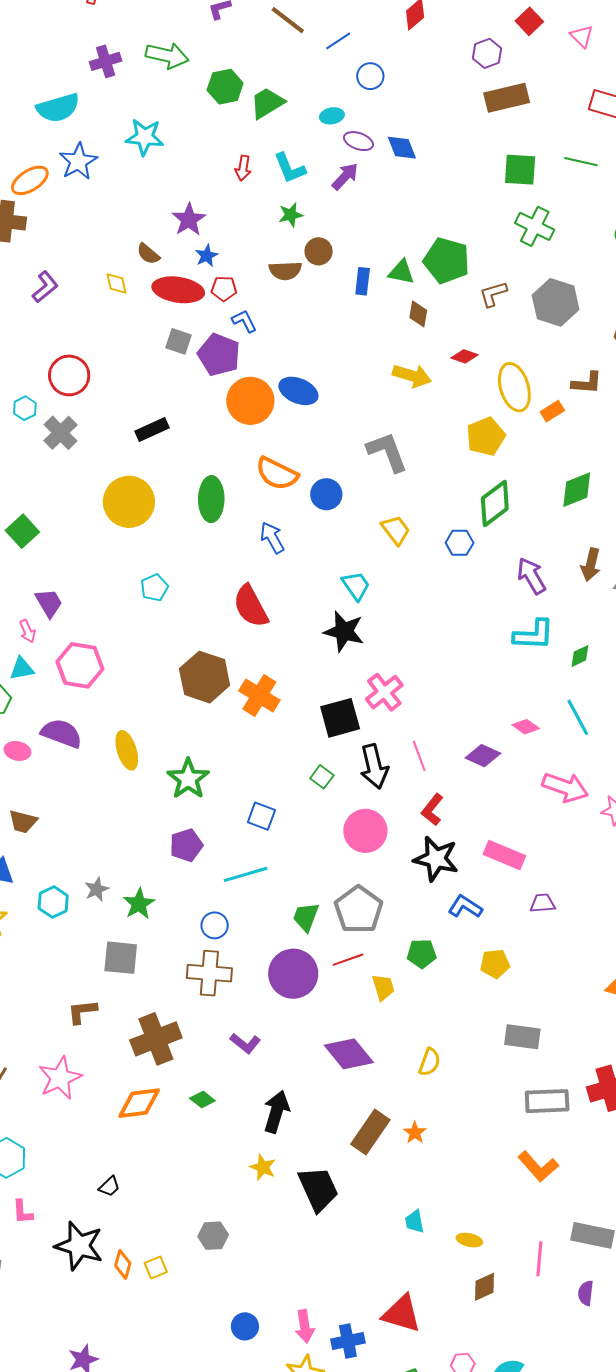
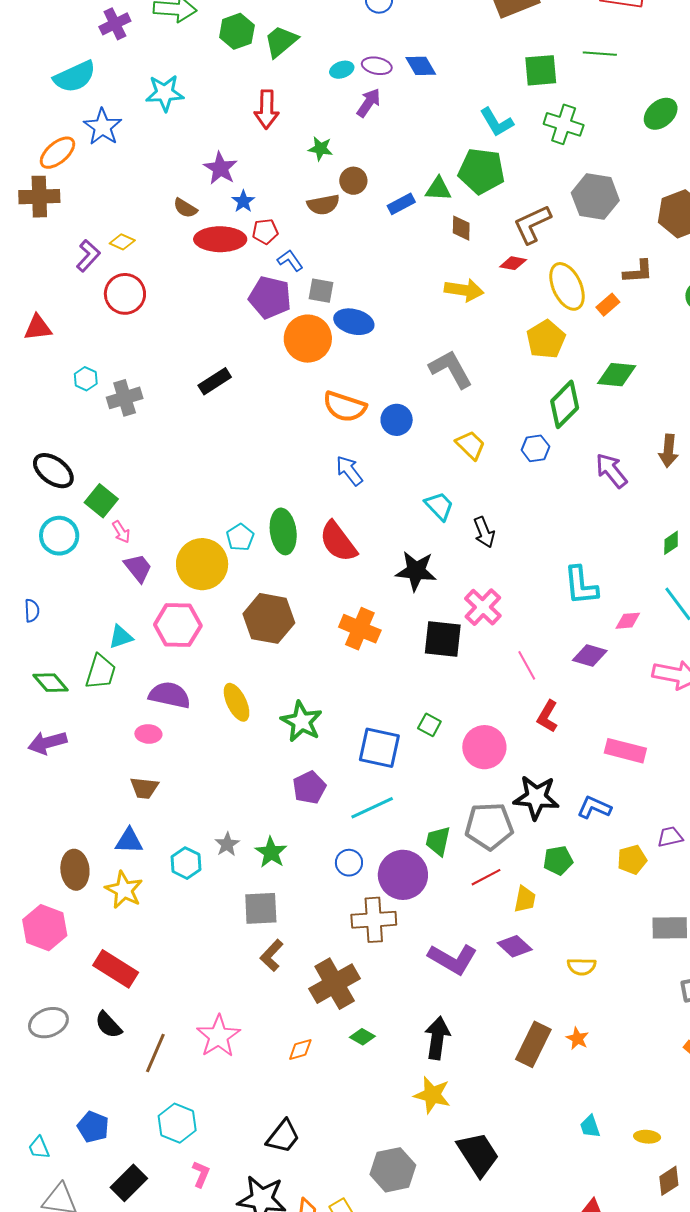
cyan ellipse: (332, 116) -> (342, 70), moved
red arrow: (243, 168) -> (267, 109), size x1.5
cyan L-shape: (290, 168) -> (497, 122), moved
green star: (291, 215) -> (320, 149), turned 30
blue rectangle: (363, 281) -> (401, 204), turned 64
yellow diamond: (116, 283) -> (122, 242), moved, turned -45
brown L-shape: (493, 294) -> (532, 224), moved, size x1.4
gray square: (178, 341) -> (321, 291), moved
red circle: (69, 375) -> (125, 294), moved
gray cross: (60, 433) -> (125, 398), turned 36
green diamond: (577, 490) -> (617, 375), moved, turned 36
green ellipse: (211, 499) -> (283, 531), moved
yellow circle: (129, 502) -> (202, 564), moved
pink arrow: (27, 631) -> (121, 532), moved
black star: (344, 631) -> (416, 571), moved
cyan L-shape: (534, 635) -> (581, 585), moved, turned 90
brown hexagon: (205, 677) -> (269, 618), moved
black square: (340, 718) -> (443, 639), turned 30
pink diamond: (526, 727) -> (628, 621), turned -32
pink ellipse: (17, 751) -> (148, 734), moved
black arrow: (374, 766) -> (484, 532), moved, size x0.7
green square: (322, 777) -> (429, 725), moved
blue square: (261, 816) -> (379, 748), size x1.5
black star: (436, 859) -> (536, 797), moved
purple trapezoid: (543, 903) -> (670, 837), moved
gray pentagon: (359, 910) -> (489, 826), turned -30
brown cross: (209, 973) -> (374, 920), moved
purple circle: (293, 974) -> (403, 875), moved
yellow trapezoid: (383, 987) -> (525, 899), turned 36
brown L-shape: (82, 1012) -> (272, 955), moved, turned -32
brown cross: (156, 1039) -> (335, 984), moved
purple L-shape: (245, 1043) -> (453, 959), moved, size x1.6
purple diamond: (349, 1054) -> (515, 946), moved, size x0.7
yellow semicircle: (430, 1062) -> (582, 966), turned 80
orange diamond: (139, 1103) -> (300, 1050), size x0.6
yellow star: (263, 1167) -> (432, 1095), size x1.4
black trapezoid: (109, 1187) -> (283, 1136), size x1.6
black trapezoid: (318, 1189) -> (478, 1154), moved
pink L-shape: (23, 1212) -> (201, 1174), turned -144
gray hexagon: (213, 1236) -> (393, 1170), size x1.5

